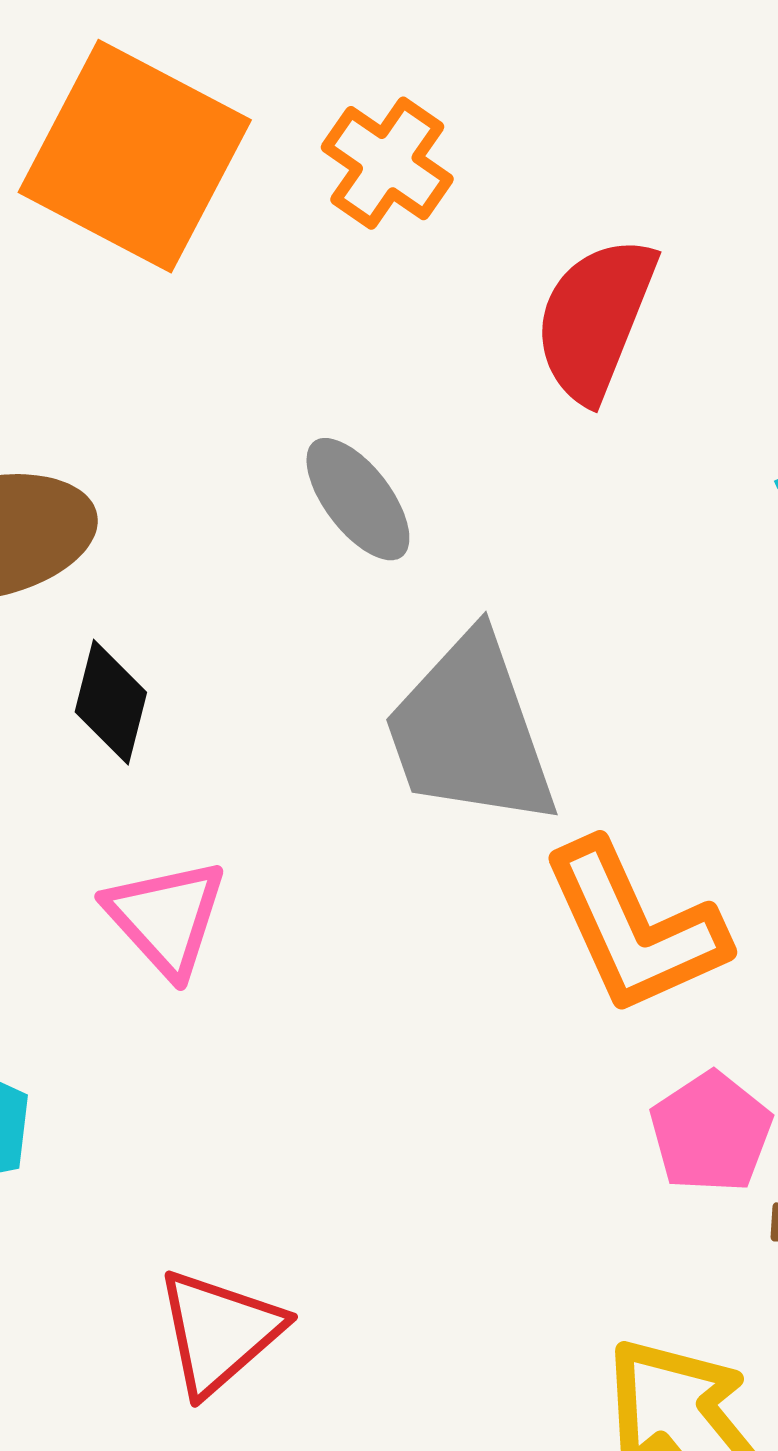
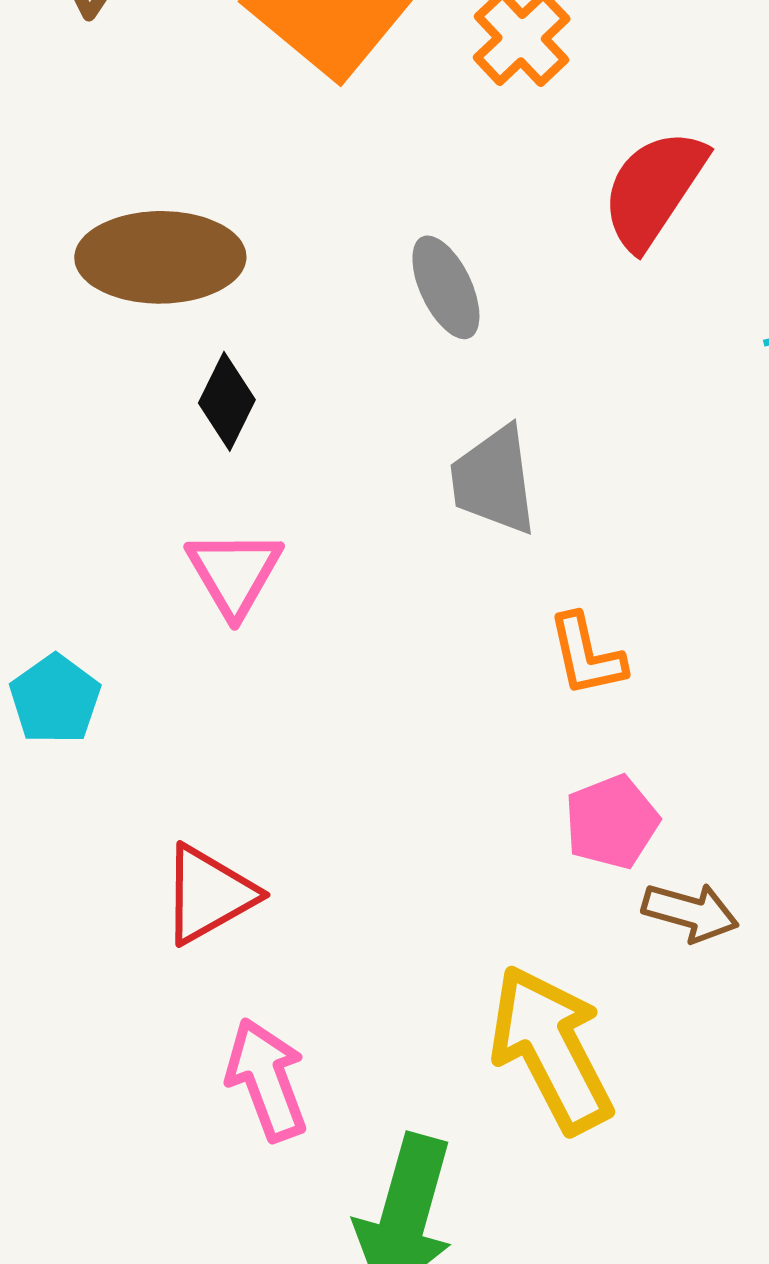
gray trapezoid: (470, 731) -> (494, 480), size x0.7
orange L-shape: (634, 928) -> (586, 655), size x0.6

